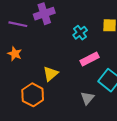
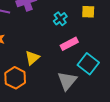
gray triangle: (87, 98) -> (67, 81), size x1.5

